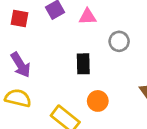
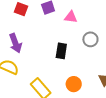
orange circle: (98, 101) -> (74, 84), moved

